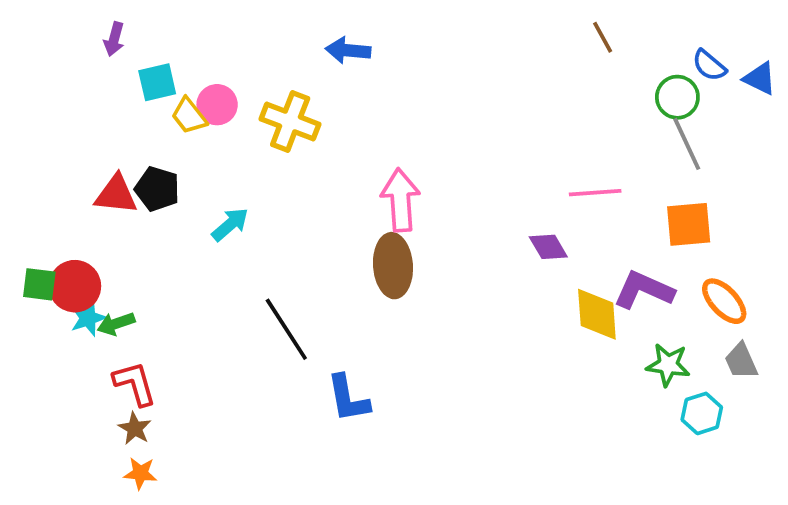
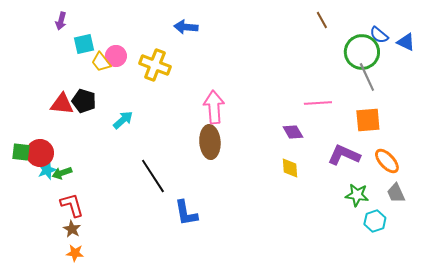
green circle: (677, 97) -> (362, 52), size x1.5
yellow diamond: (597, 314) -> (290, 168), moved, size x0.7

